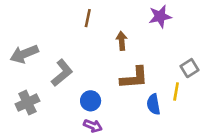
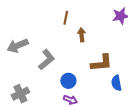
brown arrow: (122, 41) -> (82, 35), moved
gray cross: (27, 103) -> (20, 94), moved

